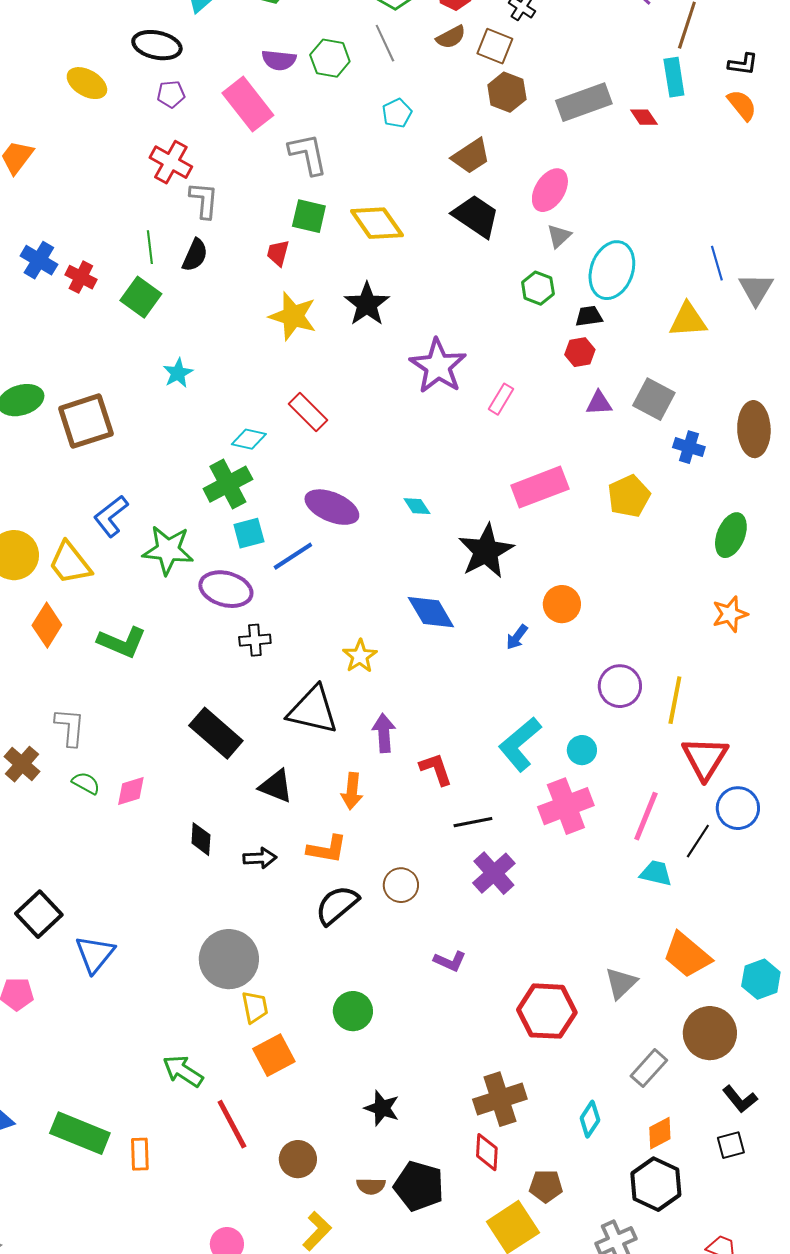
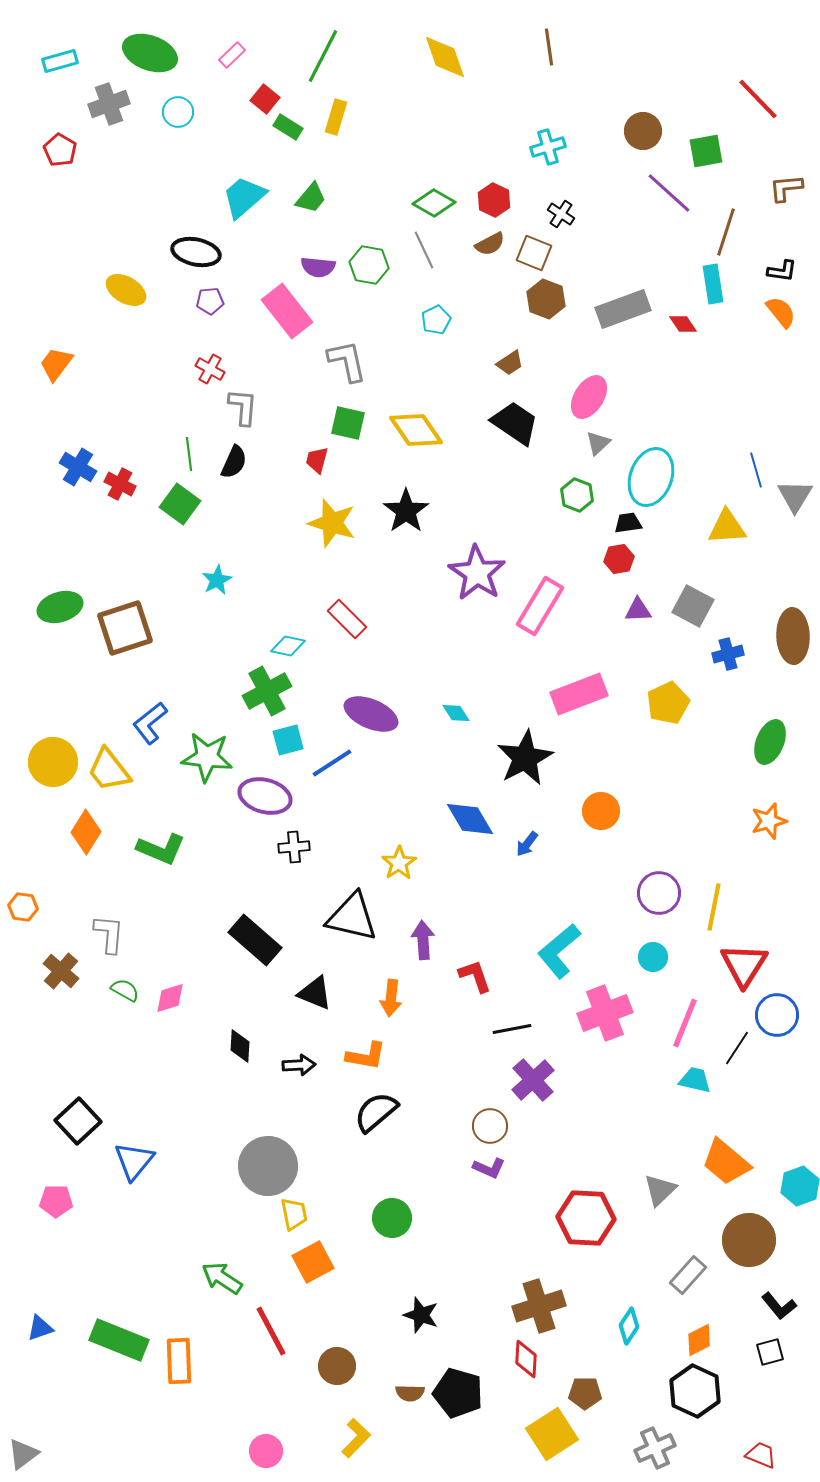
brown trapezoid: (471, 156) -> (510, 363), size x0.7
red cross: (171, 162) -> (210, 369), size x0.7
pink rectangle: (501, 399) -> (540, 606), size x1.8
blue cross: (689, 447) -> (728, 654), turned -32
blue arrow: (517, 637) -> (527, 844), moved
cyan circle: (582, 750) -> (653, 957), moved
brown circle: (401, 885) -> (490, 1126), moved
orange rectangle: (140, 1154) -> (179, 1361), size x1.4

